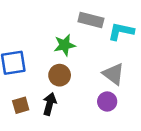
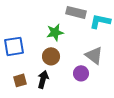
purple circle: (107, 102) -> (81, 73), moved

